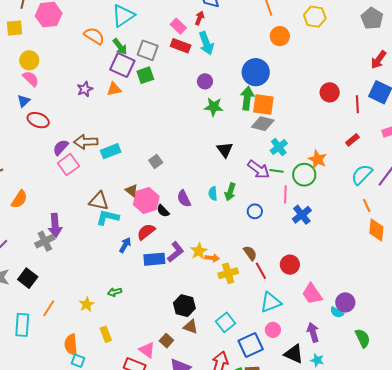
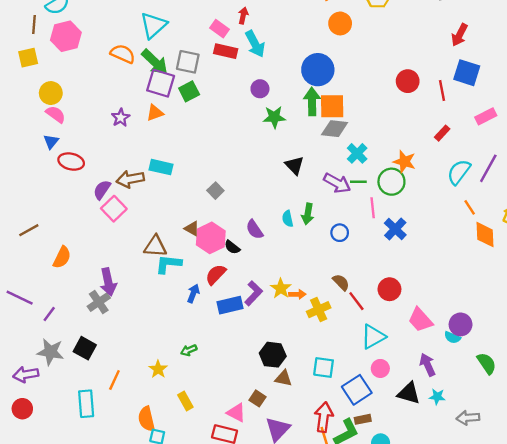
green arrow: (120, 47) -> (155, 62), size x1.4
cyan rectangle: (111, 151) -> (161, 167), moved, turned 42
cyan square: (225, 322) -> (324, 367), turned -36

